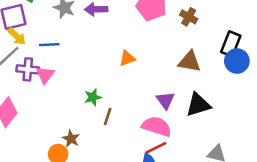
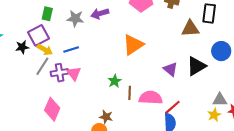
orange triangle: (127, 58) -> (133, 45), size x1.6
blue circle: (237, 61) -> (221, 51), moved
brown triangle: (190, 62) -> (190, 29), moved
pink semicircle: (157, 126) -> (151, 98), moved

